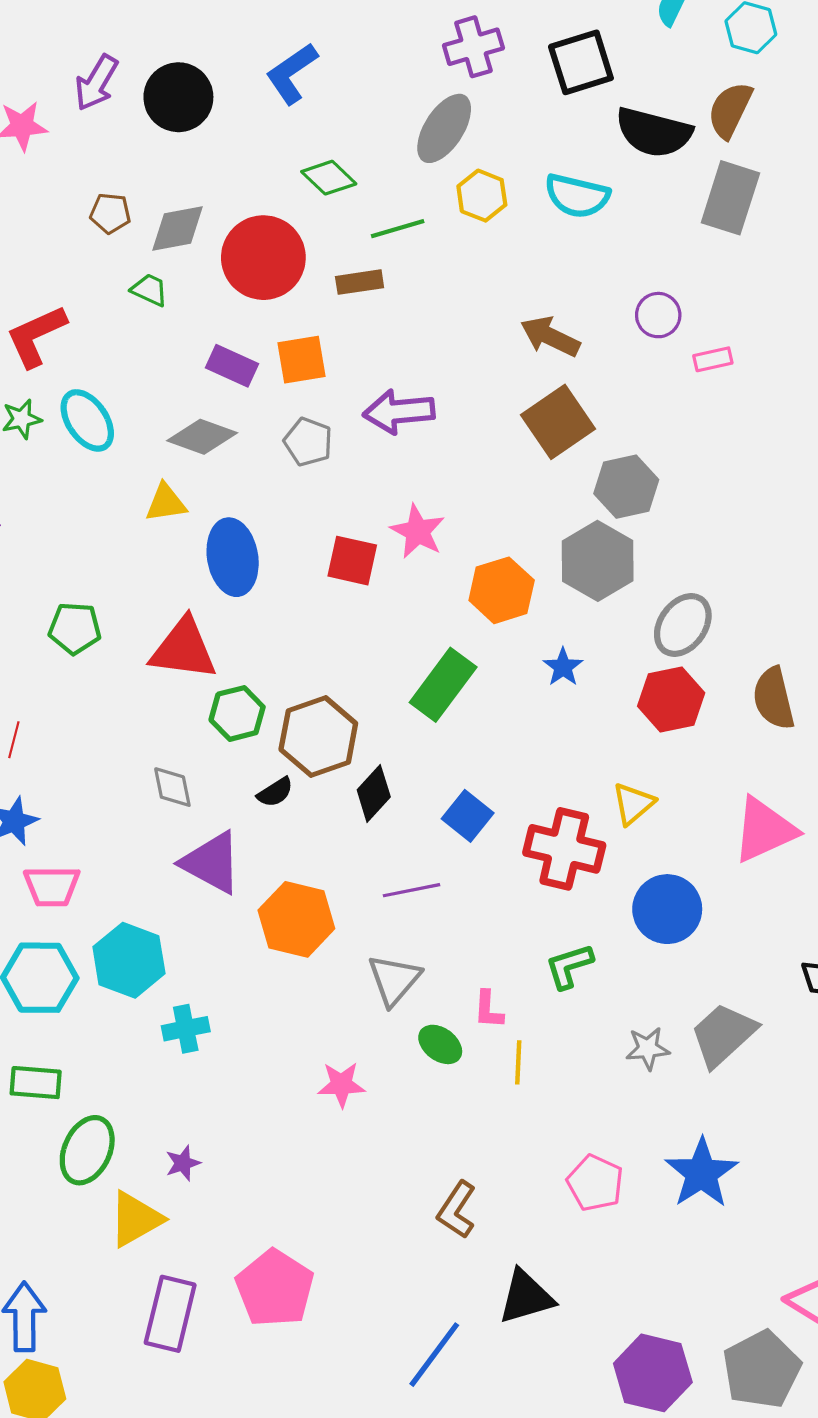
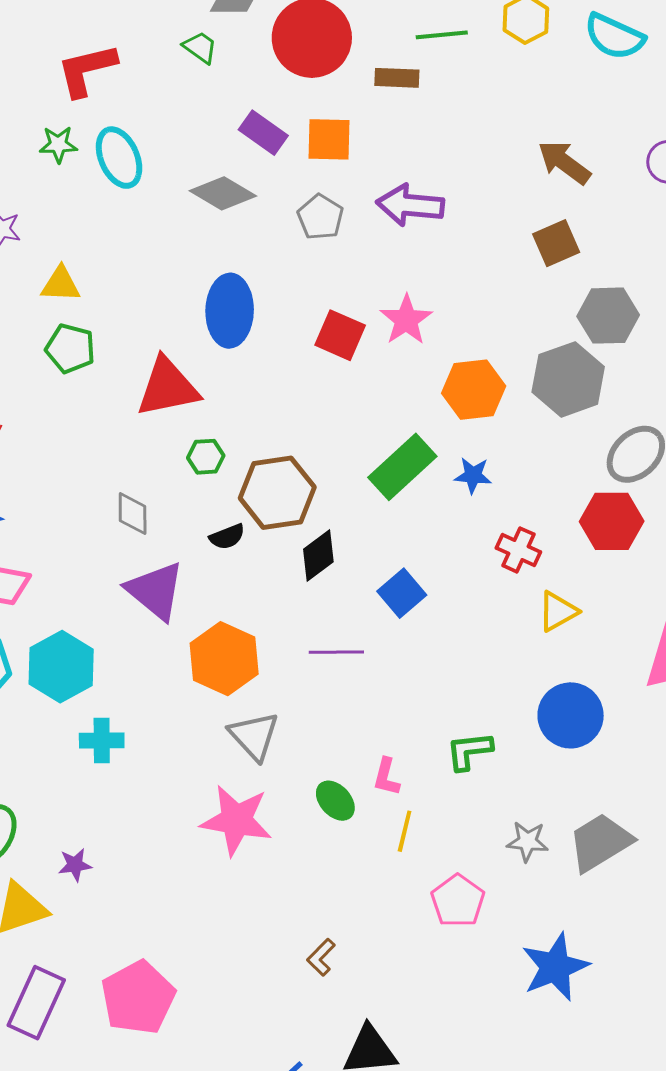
brown square: (558, 422) -> (556, 243), size x0.7
yellow triangle: (166, 503) -> (61, 284), moved
red triangle: (184, 649) -> (168, 387), turned -30
blue star: (563, 667) -> (473, 475), moved, turned 30
green hexagon: (237, 713) -> (206, 457), size x0.7
red cross: (564, 849) -> (518, 550), moved, size x0.6
gray triangle: (394, 980) -> (254, 736), moved, turned -34
pink star: (341, 1085) -> (236, 820), size x1.6
pink pentagon: (595, 1183) -> (458, 901), moved
brown L-shape: (457, 1210) -> (321, 957), size x0.7

